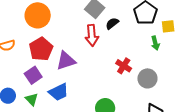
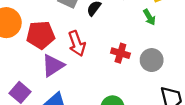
red arrow: (92, 35) -> (77, 43), moved
red pentagon: (41, 49) -> (41, 35), moved, turned -30

